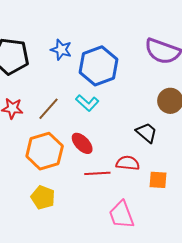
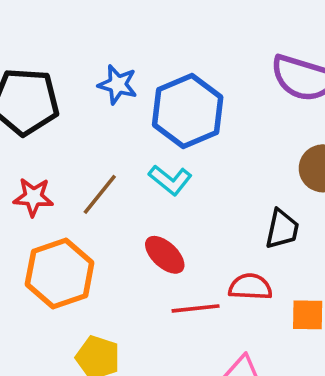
black trapezoid: (147, 133) -> (282, 229), turned 65
orange hexagon: (45, 151) -> (60, 273), moved

